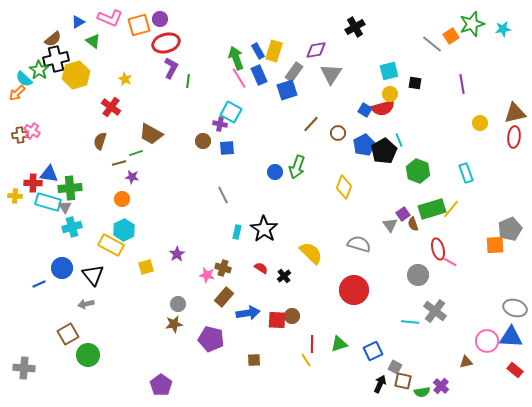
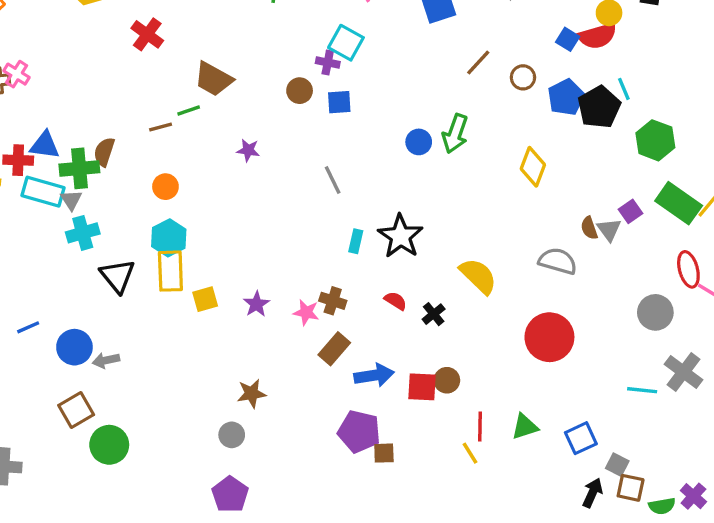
brown semicircle: (100, 141) -> (104, 152), moved
purple star: (132, 177) -> (248, 150), moved
green rectangle: (432, 209) -> (679, 203), turned 52
brown semicircle: (413, 224) -> (589, 228), moved
yellow rectangle: (111, 245) -> (170, 271), moved, turned 60
purple star: (177, 254) -> (257, 304), moved
blue circle: (62, 268) -> (74, 347), moved
black triangle: (93, 275) -> (117, 276), moved
gray circle: (178, 304) -> (232, 435), moved
purple pentagon: (211, 339) -> (359, 432), moved

